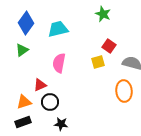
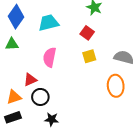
red square: (109, 46) -> (87, 33), moved
green triangle: (22, 50) -> (12, 44), turned 32

